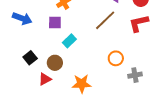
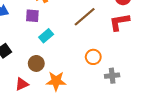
brown circle: (55, 63) -> (36, 63), moved
red triangle: (45, 79) -> (22, 84), moved

